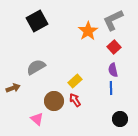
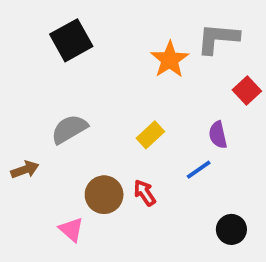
gray L-shape: (113, 20) -> (218, 38), turned 30
red square: (114, 47) -> (247, 90), moved
yellow rectangle: (75, 81) -> (150, 135), moved
blue line: (111, 88) -> (199, 170), moved, turned 56

